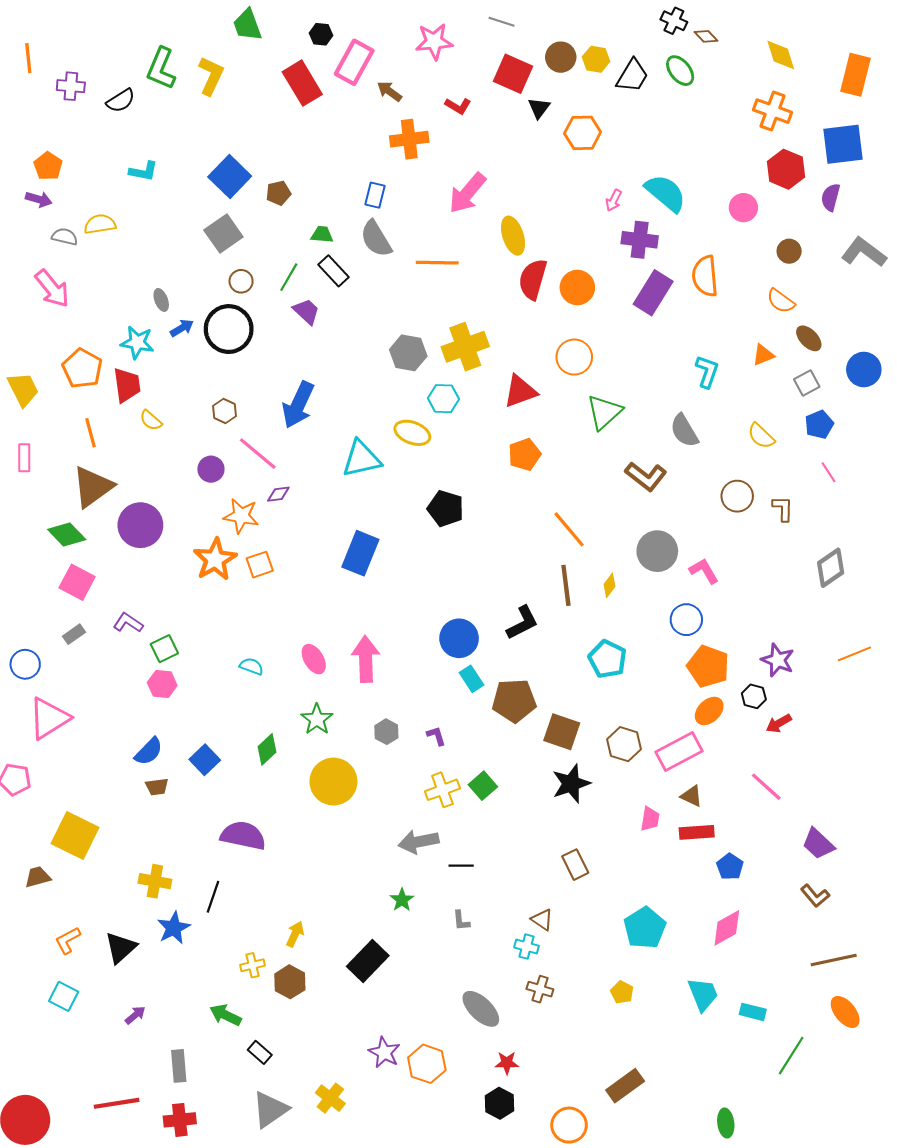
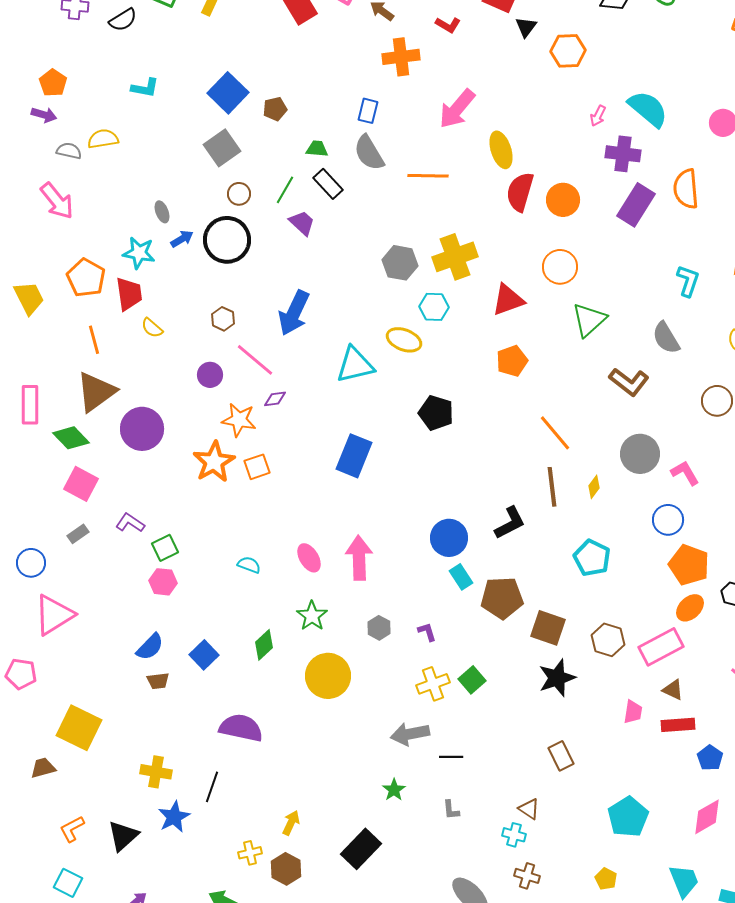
pink rectangle: (24, 458) -> (30, 405), moved, size x1.4

